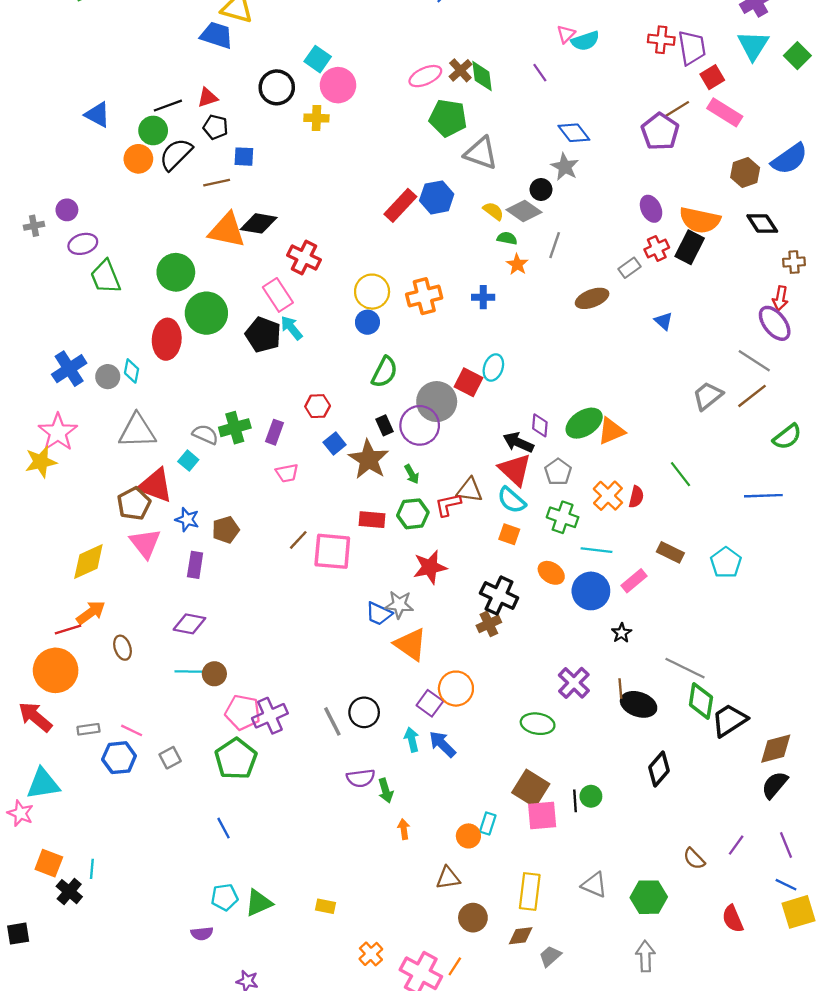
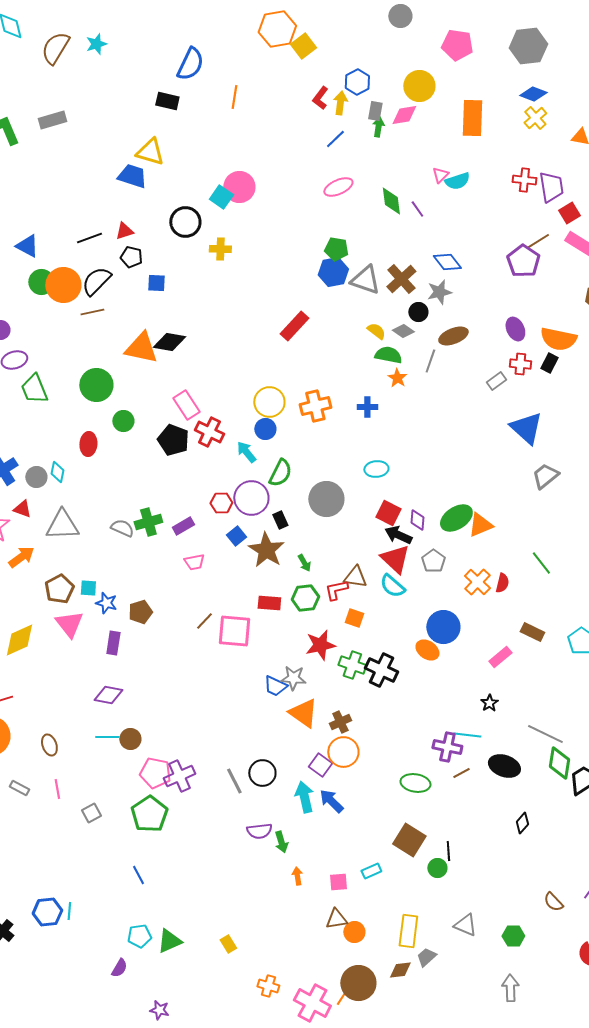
brown cross: (460, 70) -> (401, 279), moved, size x1.4
pink ellipse: (425, 76) -> (338, 187), moved
green diamond: (482, 76) -> (391, 201), moved
pink circle: (338, 85) -> (239, 187), moved
green pentagon: (448, 118) -> (336, 249), size x0.7
green circle: (153, 130) -> (41, 282), moved
orange circle: (138, 159) -> (63, 285), size x1.4
gray star: (565, 167) -> (439, 292), turned 30
brown line: (217, 183) -> (92, 312), moved
blue hexagon: (437, 197) -> (333, 272), moved
gray diamond: (524, 211) -> (403, 331), size x0.7
green semicircle: (507, 238) -> (388, 355), size x1.5
black rectangle: (690, 247) -> (549, 363), size x0.7
red cross: (657, 248) -> (520, 364), turned 30
red cross: (304, 258) -> (209, 432), moved
brown ellipse: (592, 298) -> (453, 336), moved
green circle: (206, 313) -> (123, 421), size x0.6
blue triangle: (664, 321) -> (526, 428), size x2.0
cyan arrow: (291, 328) -> (246, 452), moved
red ellipse: (167, 339) -> (88, 444), size x0.7
cyan ellipse: (493, 368) -> (376, 469), turned 65
red square: (468, 382) -> (388, 513), moved
gray trapezoid: (708, 396) -> (545, 476), moved
purple circle: (420, 425) -> (251, 498), moved
purple rectangle: (274, 432) -> (183, 526), turned 40
cyan square: (188, 461) -> (88, 588), moved, turned -36
red triangle: (155, 485) -> (22, 509), moved, size x0.6
green cross: (563, 517) -> (352, 665), moved
orange square: (509, 534) -> (354, 618), moved
cyan line: (597, 550) -> (467, 735), moved
blue circle: (591, 591) -> (443, 627), moved
orange arrow: (91, 613) -> (21, 557), moved
brown cross: (489, 624) -> (340, 722), moved
brown ellipse: (122, 648) -> (49, 745), moved
purple cross: (574, 683) -> (447, 747), turned -32
brown line: (620, 689) -> (461, 773), moved, turned 66
gray rectangle: (88, 729) -> (19, 788), turned 36
pink line: (132, 730) -> (57, 789), turned 54
cyan arrow: (412, 740) -> (304, 797), size x1.4
blue hexagon: (119, 758) -> (47, 912), moved
black diamond: (659, 769) -> (522, 823), size x0.7
green circle: (591, 796) -> (437, 868), moved
pink square: (542, 816) -> (338, 882), moved, size x0.7
cyan rectangle: (488, 823) -> (371, 871), turned 48
orange circle: (468, 836) -> (354, 932), moved
cyan line: (92, 869) -> (69, 911), moved
green hexagon: (649, 897) -> (513, 936), size x0.7
yellow rectangle: (326, 906) -> (228, 944), turned 48
brown circle: (473, 918) -> (358, 983), moved, size x1.4
purple semicircle: (202, 934) -> (119, 968), turned -54
orange cross: (371, 954) -> (268, 986), turned -30
gray trapezoid: (550, 956) -> (426, 957), moved

